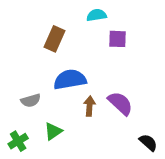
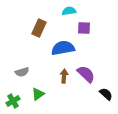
blue semicircle: (70, 80) -> (63, 48), moved
black semicircle: (148, 143) -> (106, 94), moved

